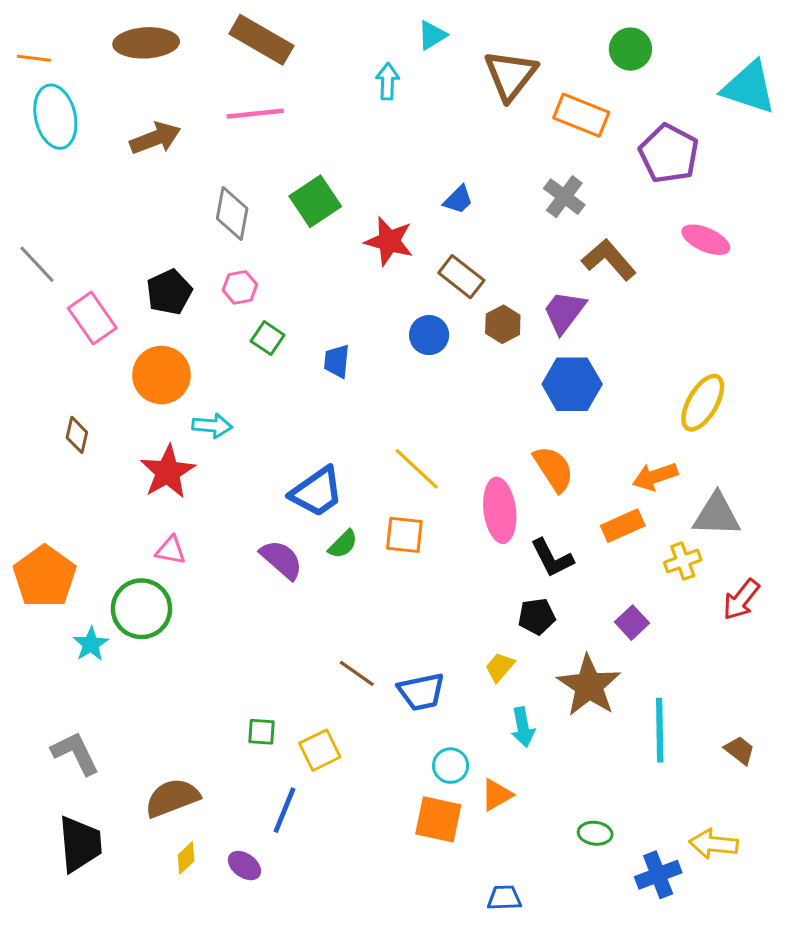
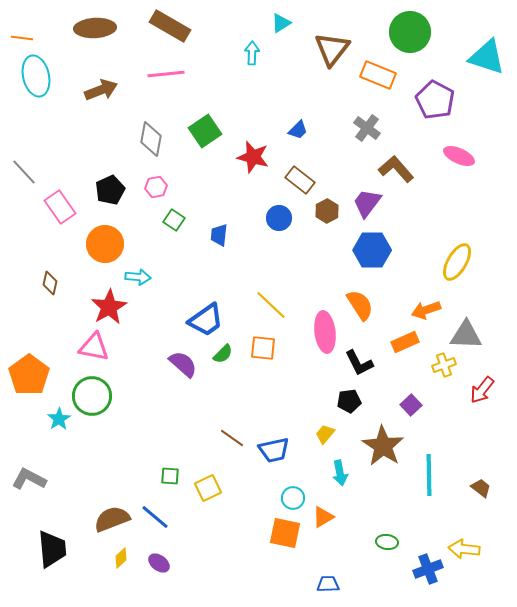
green circle: (630, 49) -> (410, 32), size x1.5
pink triangle: (171, 550) -> (94, 347), moved, size x1.5
gray L-shape: (75, 753) -> (29, 479), moved, turned -36
blue line: (284, 810) -> (155, 517), moved, turned -72

